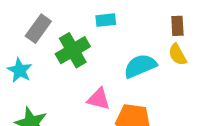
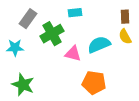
cyan star: (20, 70) -> (15, 48), turned -30
pink triangle: (99, 99) -> (73, 54), moved

